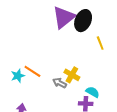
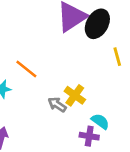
orange line: (32, 71) -> (26, 69), moved

